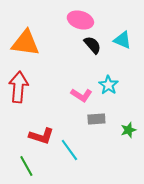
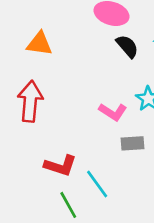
orange triangle: (25, 43) -> (39, 44), size x0.7
green line: (26, 166) -> (68, 205), moved

